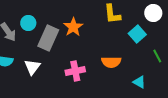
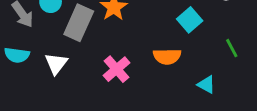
cyan square: (137, 34) -> (190, 20), moved
pink cross: (75, 71) -> (117, 69), turned -30

